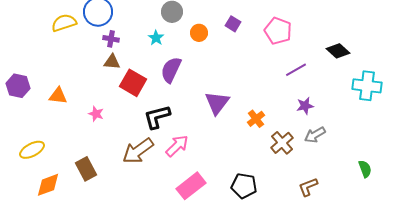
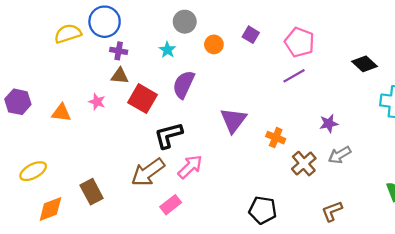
purple line: (296, 70) -> (294, 76), moved
pink star: (96, 114) -> (97, 102), moved
orange cross: (256, 119) -> (276, 138), turned -30
pink rectangle: (191, 186) -> (171, 205), moved, size x0.7

